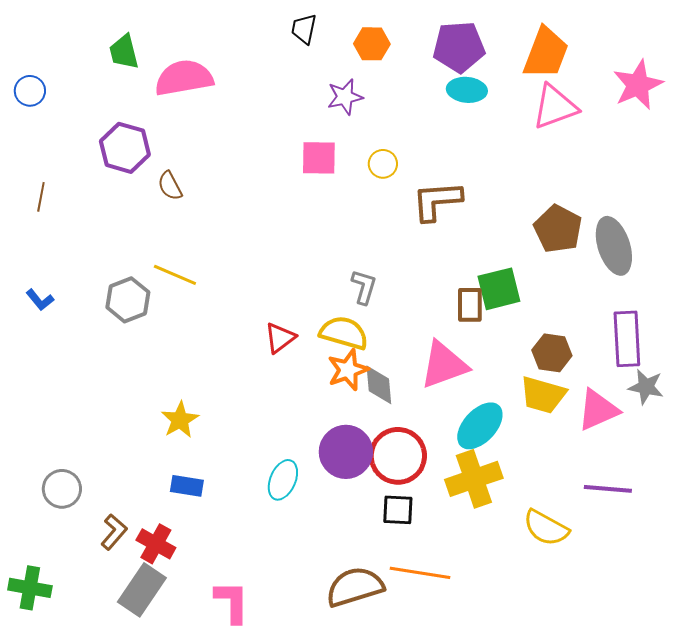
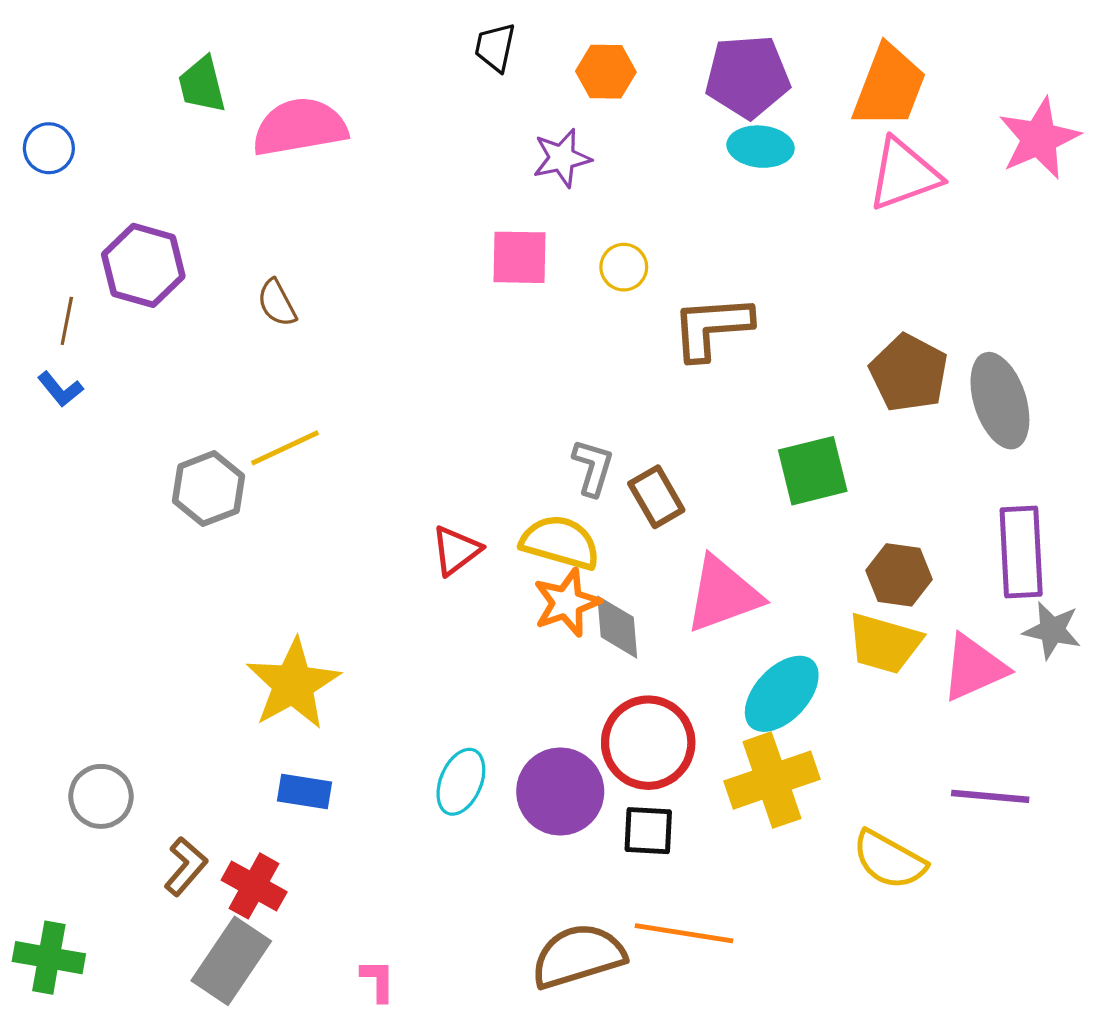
purple hexagon: (125, 148) -> (143, 265), moved
yellow line: (175, 275) -> (285, 448), turned -48
blue L-shape: (40, 300) -> (60, 389), moved
brown rectangle: (470, 305) -> (656, 497), moved, turned -30
yellow star: (180, 420) -> (293, 684), size x1.5
purple circle: (346, 452) -> (560, 792), moved
pink L-shape: (232, 602) -> (378, 980), size x0.6

